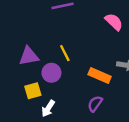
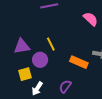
purple semicircle: (95, 104) -> (65, 86), moved

